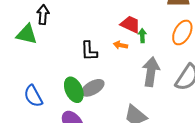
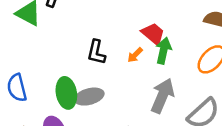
green arrow: (142, 36) -> (164, 51), size x1.5
orange arrow: (121, 45) -> (135, 55), turned -72

